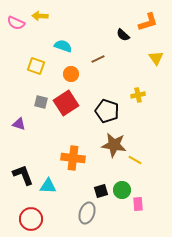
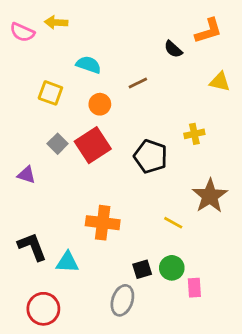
yellow triangle: (156, 58) -> (220, 82), turned -42
gray square: (41, 102) -> (58, 144), turned 32
brown star: (114, 145) -> (210, 196), moved, turned 30
yellow line: (135, 160) -> (173, 223), moved

